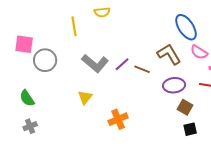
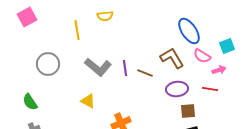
pink square: (24, 44) -> (27, 17), moved, turned -36
purple line: (122, 64) -> (125, 68), turned -56
yellow triangle: (85, 97) -> (88, 101), turned -42
brown square: (185, 107) -> (188, 111), turned -35

